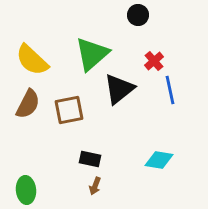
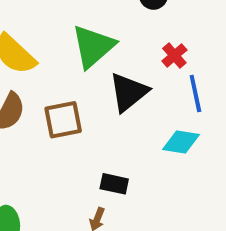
black rectangle: (90, 159) -> (114, 184), moved
cyan diamond: (159, 160) -> (181, 142), moved

